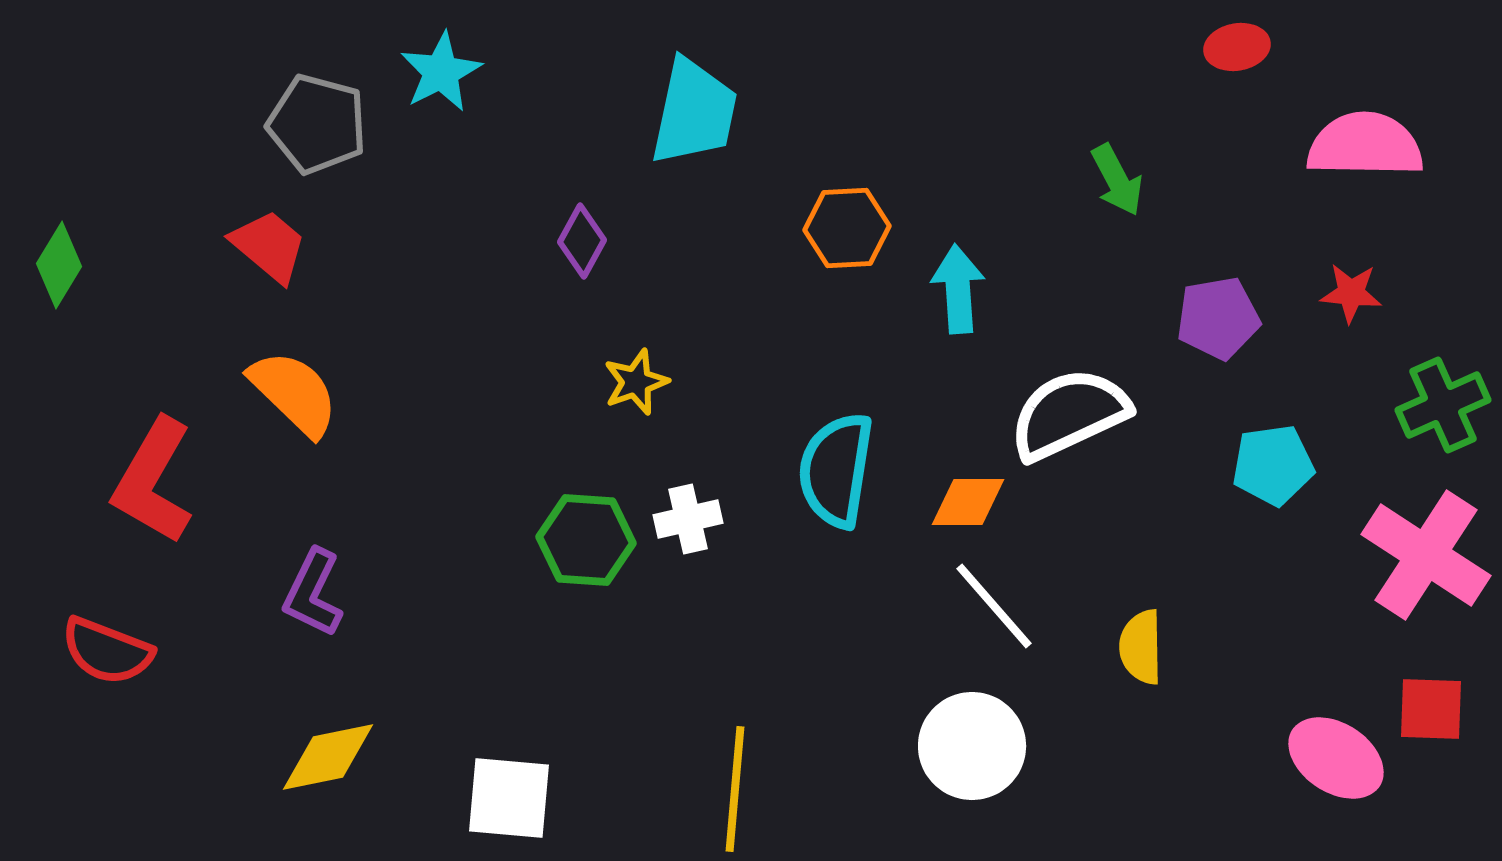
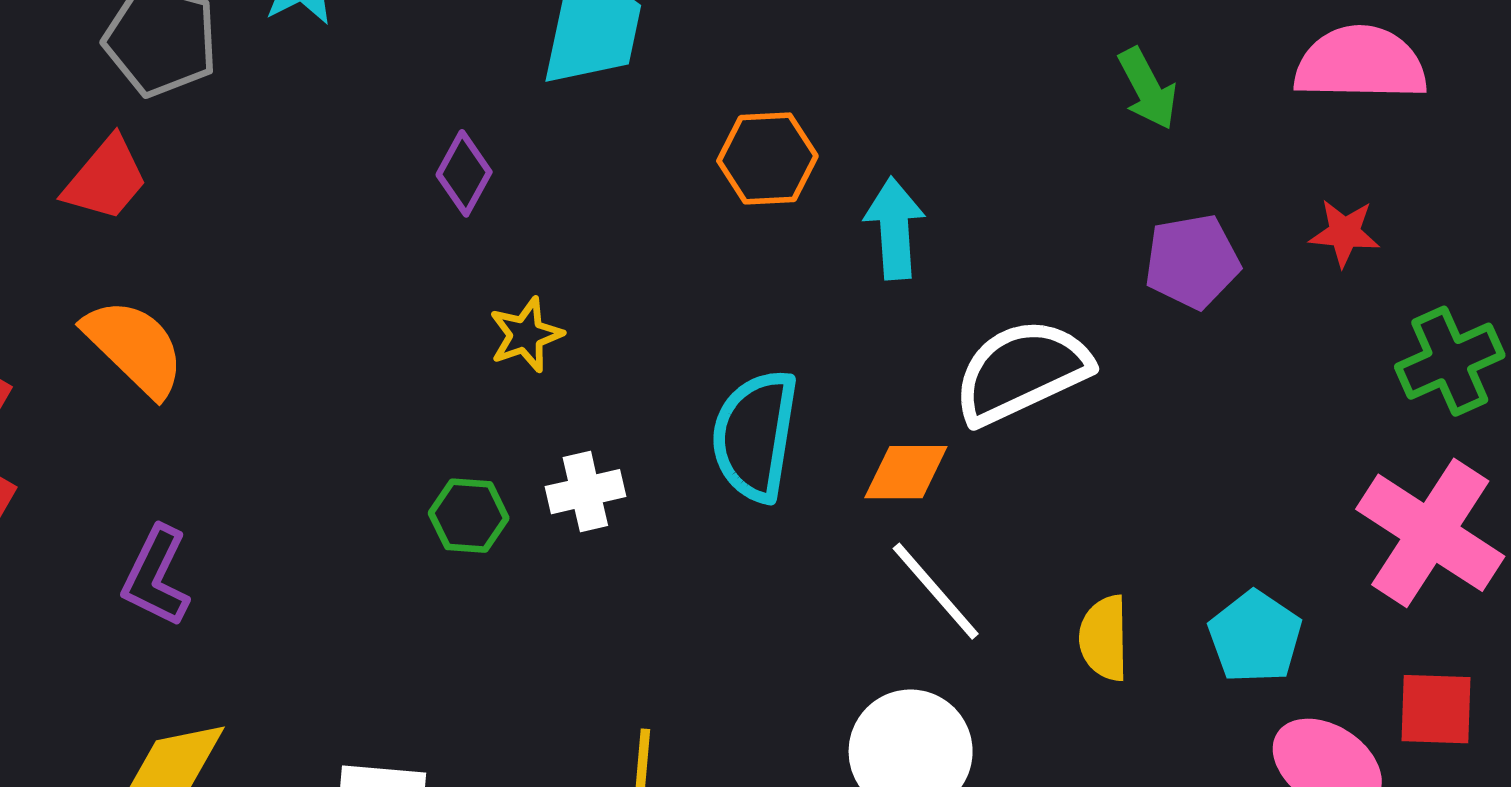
green arrow: (1117, 180) -> (1148, 89), moved
red trapezoid: (269, 246) -> (106, 179), turned 90
cyan pentagon: (1273, 465) -> (1255, 637), moved, turned -30
green hexagon: (586, 540) -> (469, 516), size x0.7

